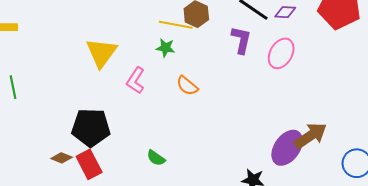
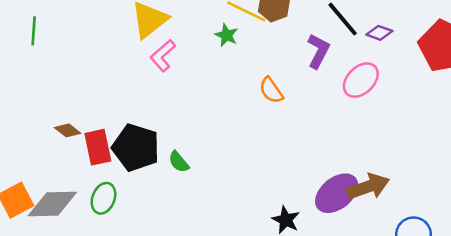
pink L-shape: (136, 80) -> (163, 56), moved
orange semicircle: (187, 86) -> (271, 90), moved
black pentagon: (91, 128) -> (136, 148), moved

